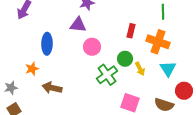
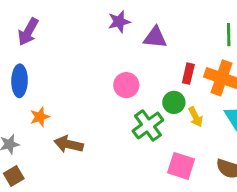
purple triangle: (78, 25) -> (155, 38), moved
red rectangle: (131, 31) -> (188, 74), moved
blue ellipse: (47, 44) -> (20, 81), moved

